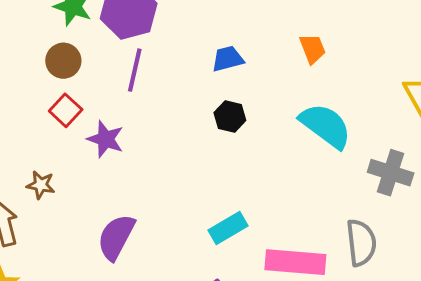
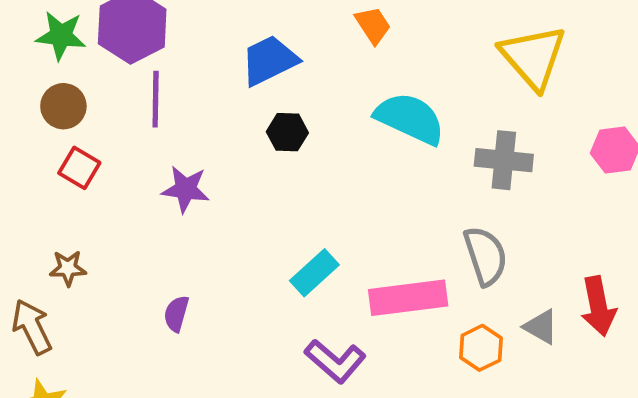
blue trapezoid: (228, 59) -> (269, 60), size x1.4
purple star: (105, 139) -> (186, 189), moved
purple semicircle: (116, 237) -> (176, 314), size x0.6

